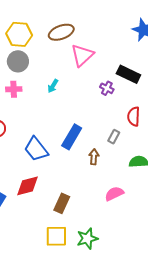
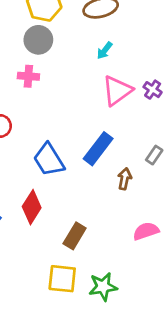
pink triangle: (82, 55) -> (117, 91), moved
cyan arrow: (53, 86) -> (105, 51), moved
red diamond: (28, 186) -> (32, 207), turned -50

